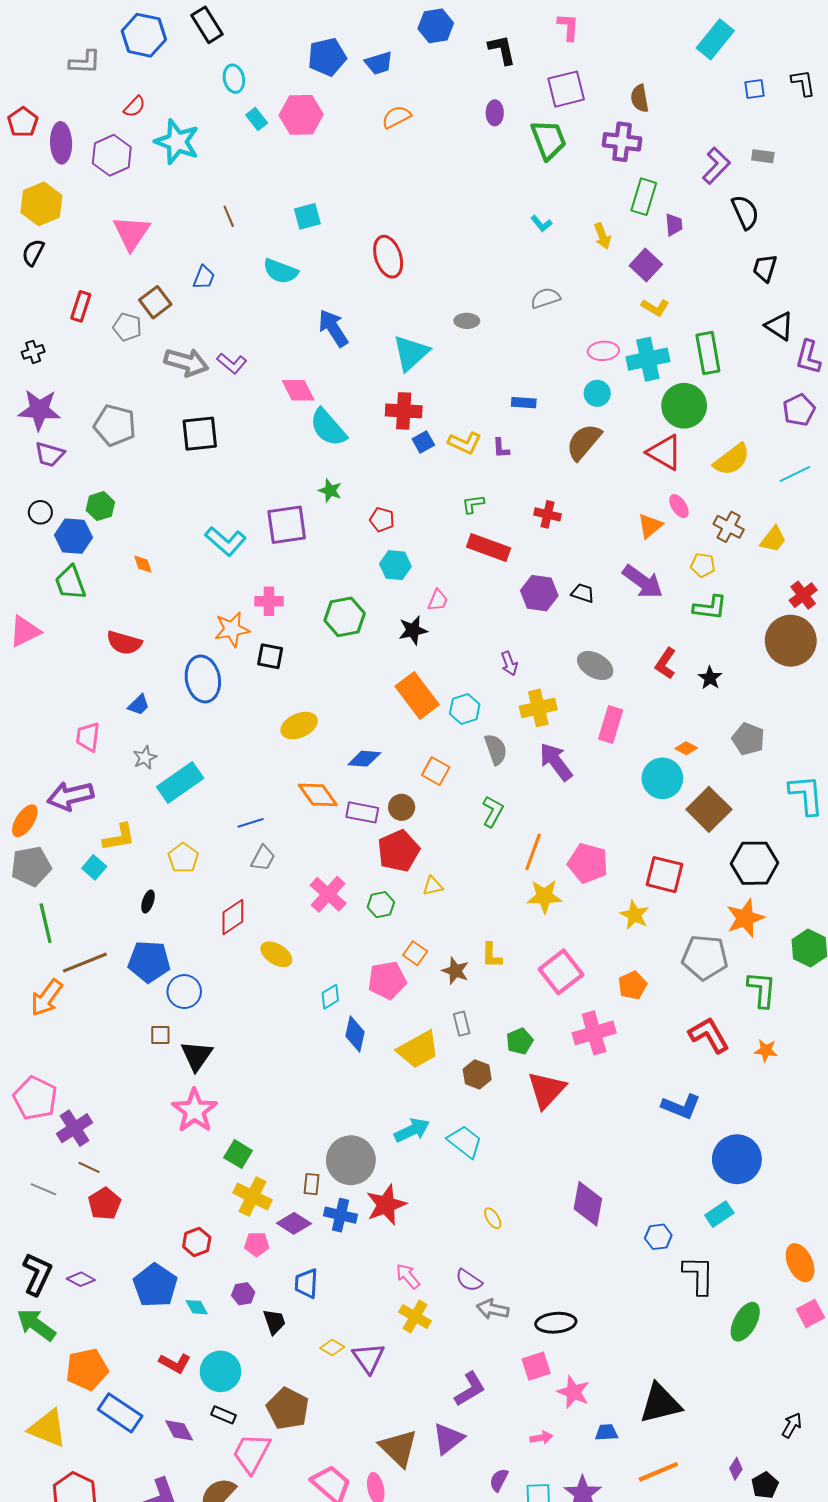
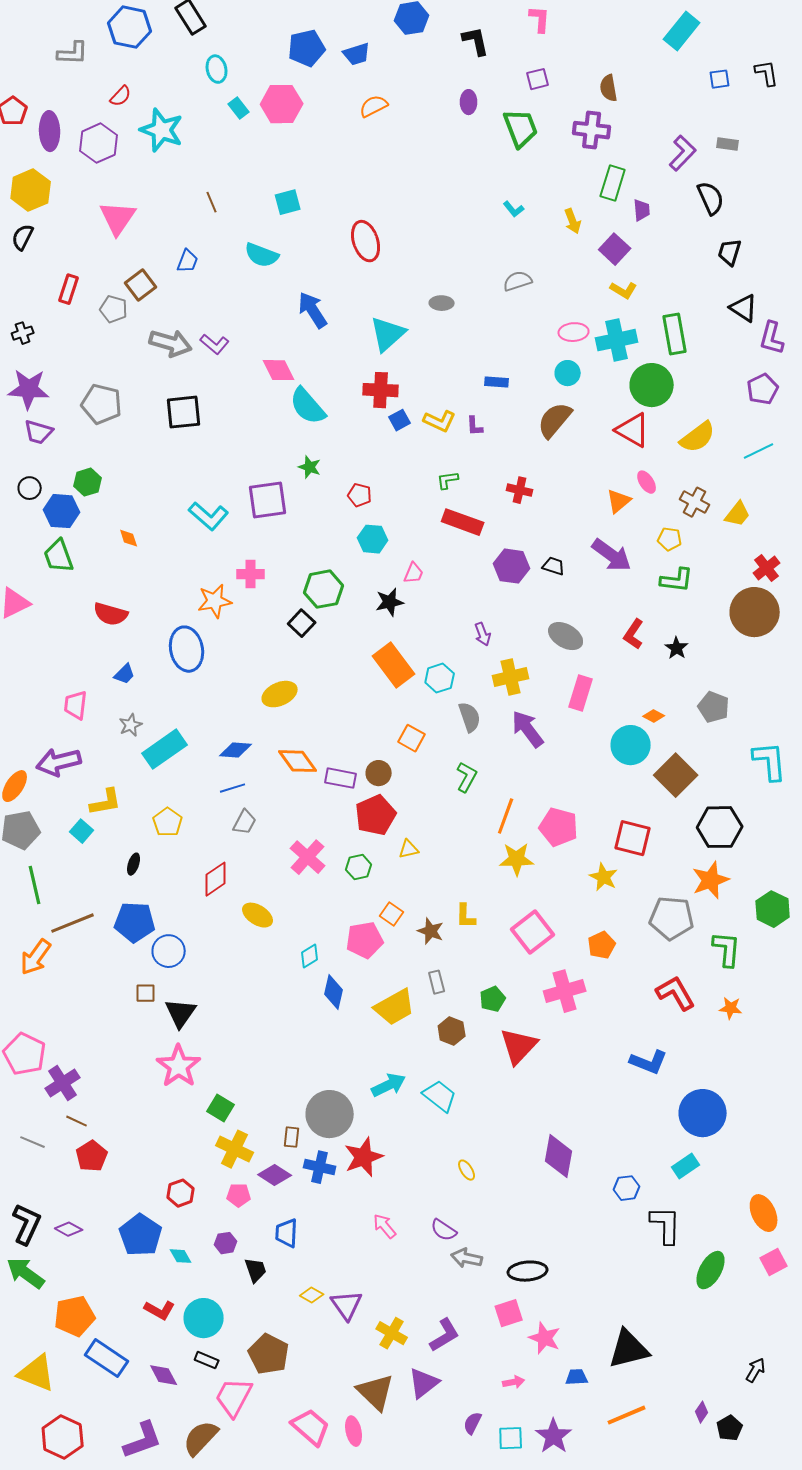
purple square: (566, 89) -> (538, 79), size x0.6
black square: (270, 656) -> (302, 623), moved, turned 32
blue diamond: (364, 759) -> (236, 750), moved
yellow cross: (415, 1317) -> (392, 1333), moved

